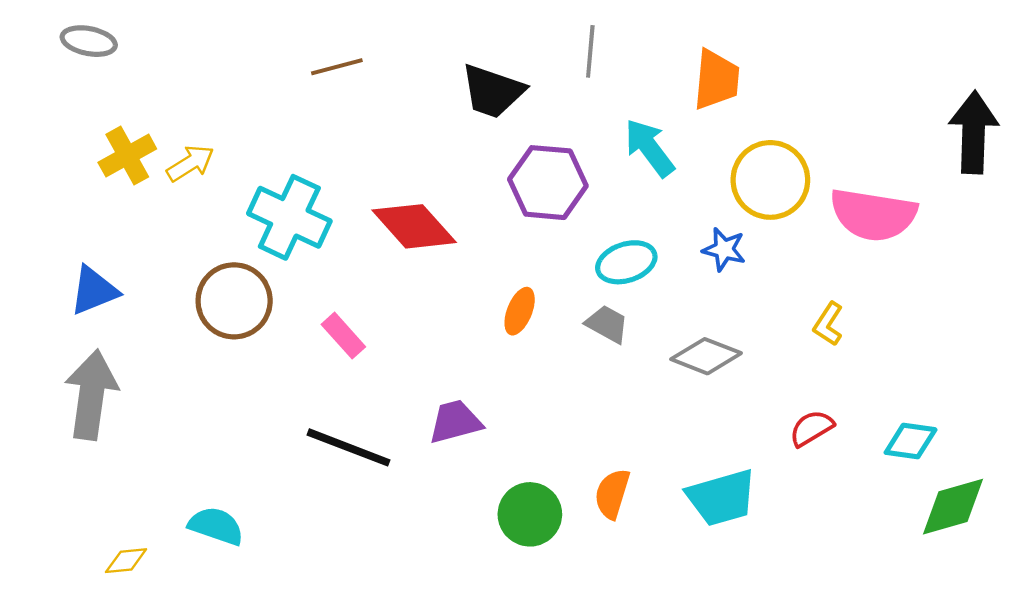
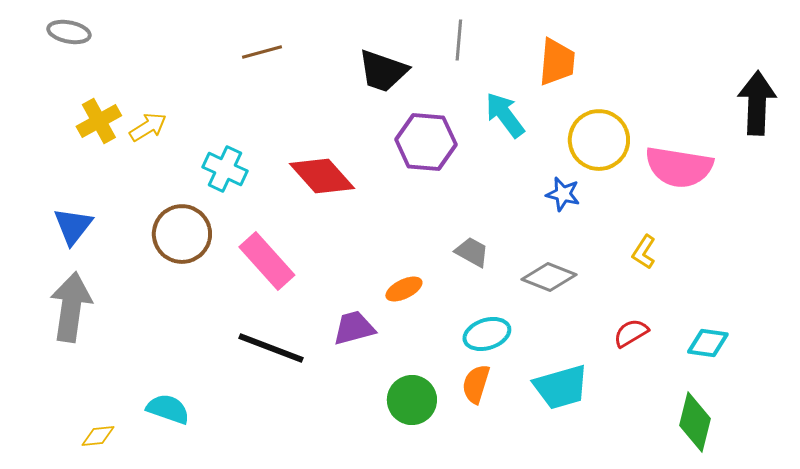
cyan cross: (289, 217) -> (225, 169), size x0.7
cyan ellipse: (626, 262) -> (487, 334), moved
blue triangle: (94, 291) -> (73, 226), turned -30
orange ellipse: (520, 311) -> (404, 289), moved, turned 42
pink rectangle: (343, 336) -> (267, 261), size x1.6
green diamond: (953, 507) -> (695, 422), moved, turned -60

